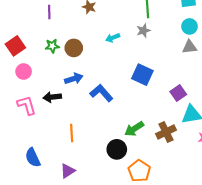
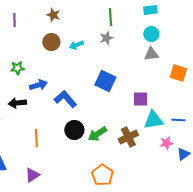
green star: (52, 46) -> (17, 68), moved
brown circle: (74, 48) -> (51, 42), moved
purple square: (178, 93) -> (140, 99), turned 35
black circle: (117, 149) -> (74, 130), moved

